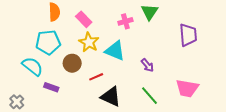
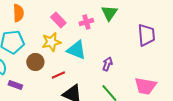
pink rectangle: (84, 19) -> (58, 20), moved
yellow star: (89, 42) -> (51, 42), turned 30
purple arrow: (147, 65) -> (107, 64), turned -120

